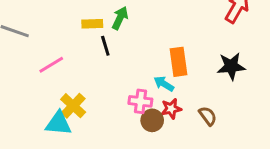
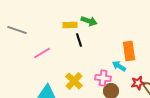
green arrow: (120, 18) -> (89, 21), turned 84
yellow cross: (73, 106) -> (74, 81), moved
red star: (171, 109) -> (138, 83), moved

